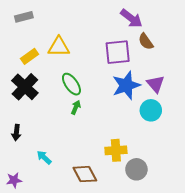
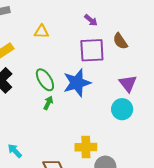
purple arrow: (131, 18) -> (91, 20), moved, size x0.6
yellow triangle: (59, 47) -> (41, 32), moved, size x0.7
blue star: (126, 85) -> (77, 83), moved

